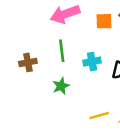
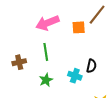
cyan cross: (92, 62) -> (75, 76), moved, turned 32

